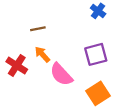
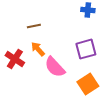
blue cross: (98, 11) -> (88, 10), turned -32

